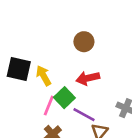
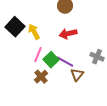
black square: (19, 69) -> (15, 27), turned 30
green square: (64, 98) -> (51, 60), moved

